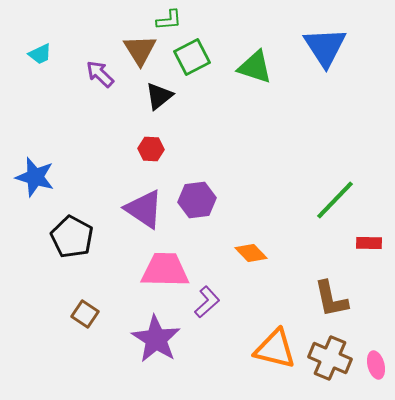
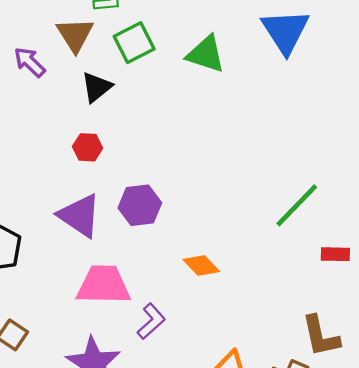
brown L-shape: (331, 299) -> (321, 336), moved

